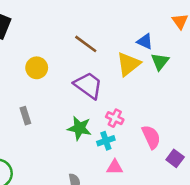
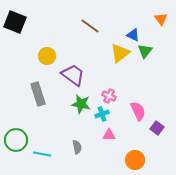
brown line: (86, 44) -> (90, 26), moved
purple trapezoid: (88, 85) -> (73, 75), moved
gray rectangle: (25, 116) -> (38, 94), size x1.6

